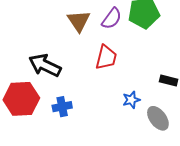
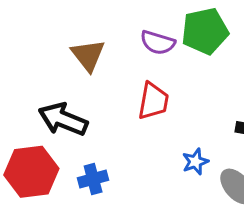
purple semicircle: (112, 18) -> (158, 43), turned 75
brown triangle: (79, 21) -> (88, 55), moved

